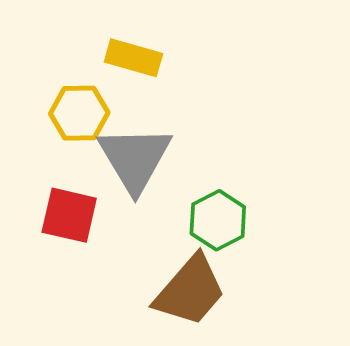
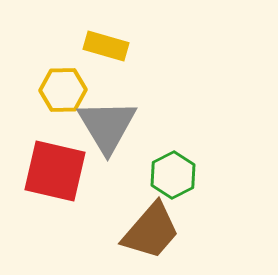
red square: (69, 215) -> (55, 171), size x1.4

